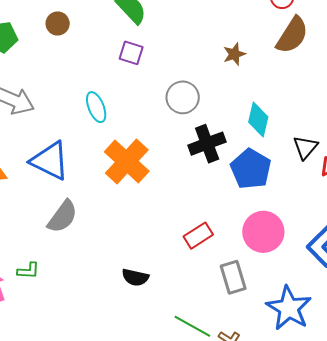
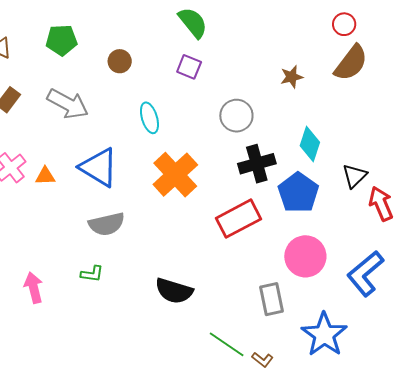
brown circle: (58, 24) -> (120, 61), moved
gray semicircle: (63, 217) -> (107, 224), turned 36
red rectangle: (198, 236) -> (238, 219), moved, size x1.5
green L-shape: (28, 271) -> (92, 274), moved
black semicircle: (135, 277) -> (174, 291), size x1.4

